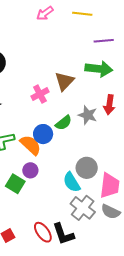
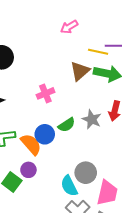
pink arrow: (45, 13) -> (69, 27), moved
yellow line: (82, 14) -> (98, 52), moved
brown triangle: (64, 81) -> (80, 71), moved

